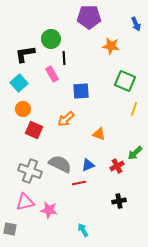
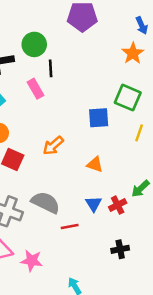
orange star: (111, 46) -> (133, 53), moved, turned 30
blue square: (81, 91) -> (99, 118), moved
blue triangle: (88, 165) -> (94, 204), moved, turned -40

